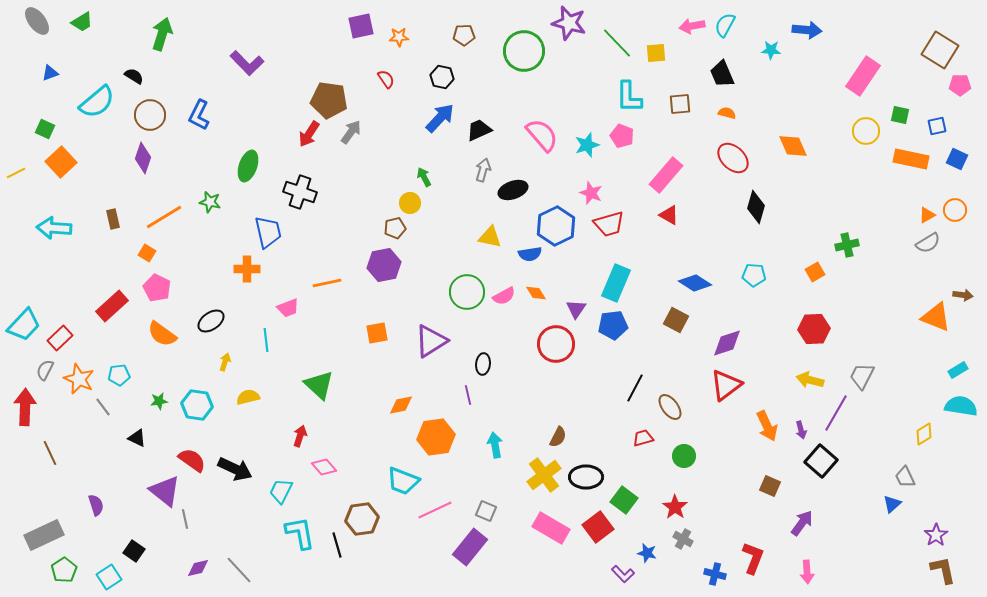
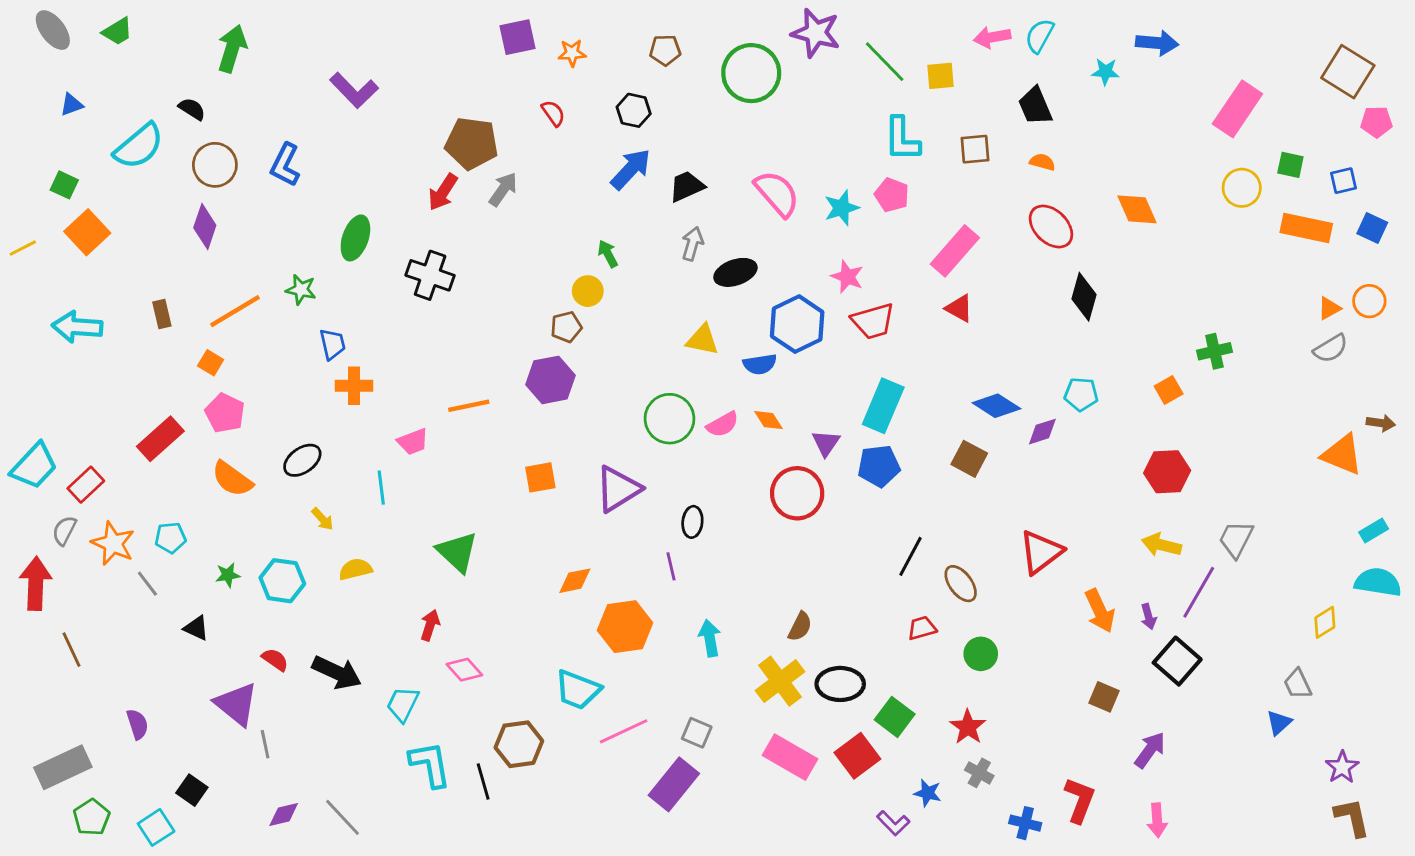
blue trapezoid: (268, 232) -> (332, 344), moved, size x0.7
purple diamond: (727, 343) -> (1042, 432), moved, size x0.7
yellow arrow: (225, 362) -> (322, 519), turned 120
red semicircle: (192, 460) -> (275, 660), size x0.7

